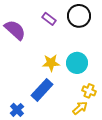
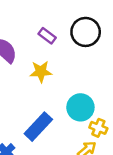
yellow star: (51, 63) -> (41, 72), moved
cyan circle: (77, 63) -> (80, 107), moved

